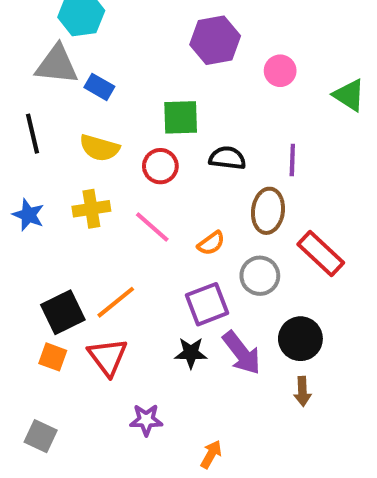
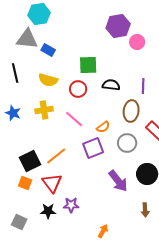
purple hexagon: (215, 40) -> (118, 26), moved
purple square: (207, 304) -> (93, 148), moved
black star: (191, 353) -> (48, 211), moved
brown arrow: (302, 391) -> (145, 210), moved
purple star: (146, 420) -> (71, 205), moved

